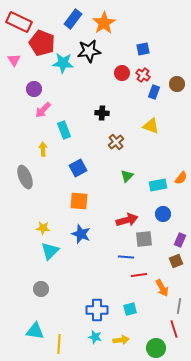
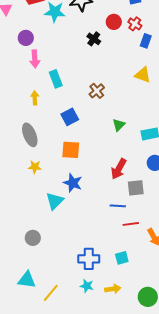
pink arrow: (43, 110) -> (35, 59), turned -48
black cross: (102, 113) -> (94, 39), moved, turned 32
brown cross: (116, 142) -> (97, 91), moved
gray ellipse: (25, 177) -> (30, 135), moved
red arrow: (127, 220) -> (119, 169), turned 135
yellow star: (43, 228) -> (35, 167), moved
cyan triangle: (50, 251) -> (55, 201), moved
yellow line: (59, 344) -> (51, 293), turned 36

